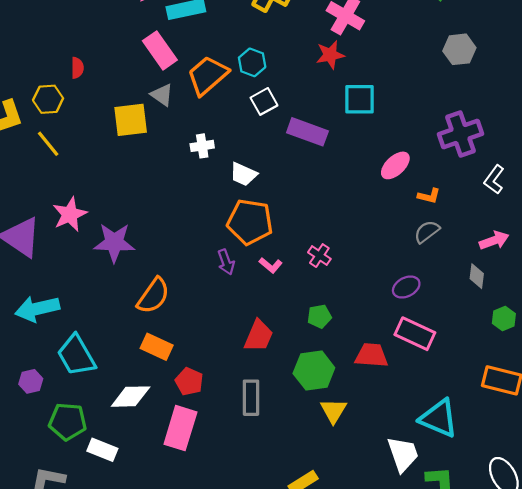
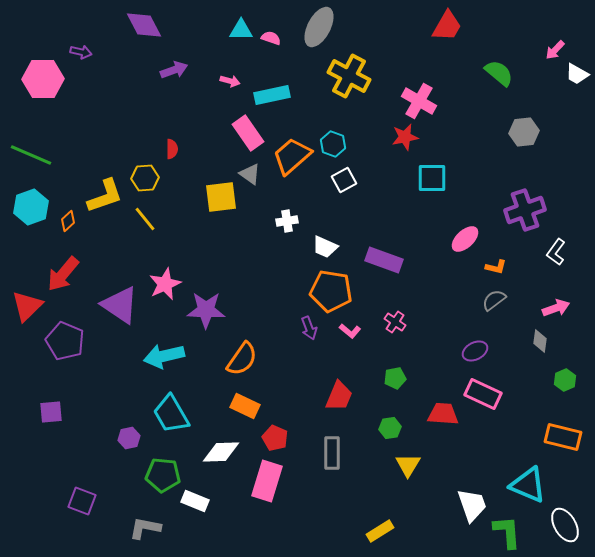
purple rectangle: (307, 132) -> (384, 260), moved
cyan arrow: (37, 309) -> (164, 356), moved
green hexagon: (314, 371) -> (390, 428), size x0.6
cyan triangle: (439, 418) -> (528, 485), moved

